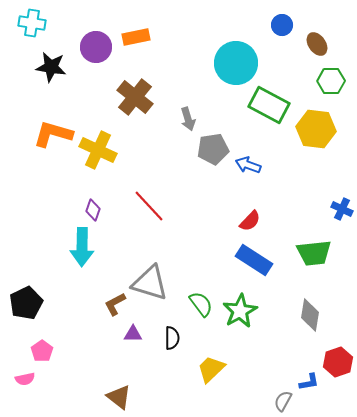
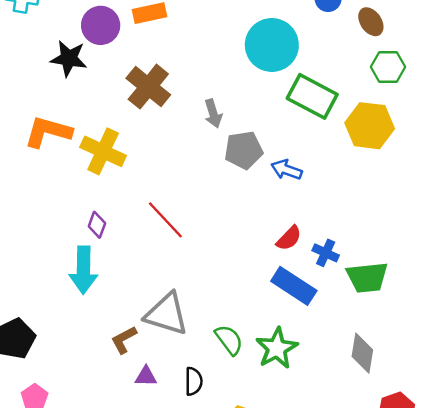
black star: (51, 67) -> (69, 58), moved
blue cross: (342, 209) -> (326, 253), moved

